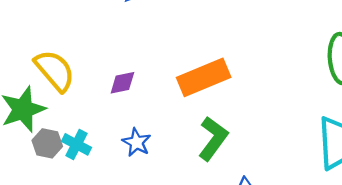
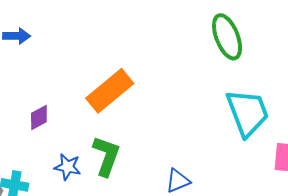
green L-shape: (213, 138) -> (106, 156), moved

